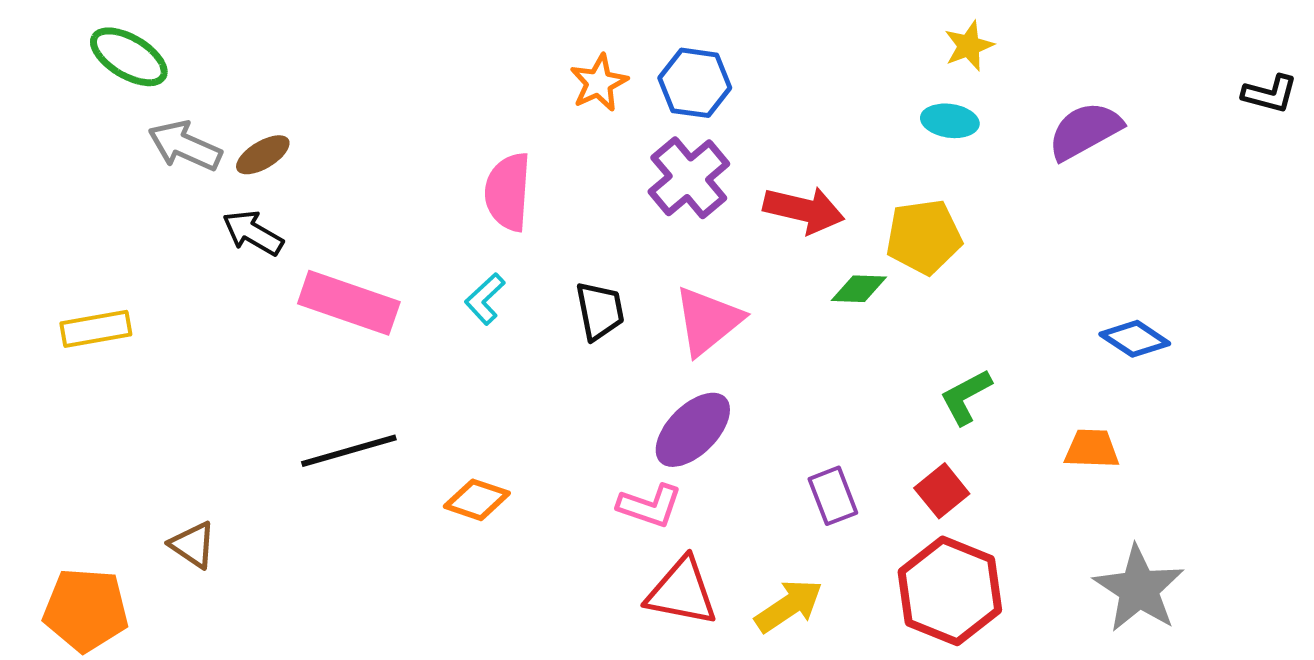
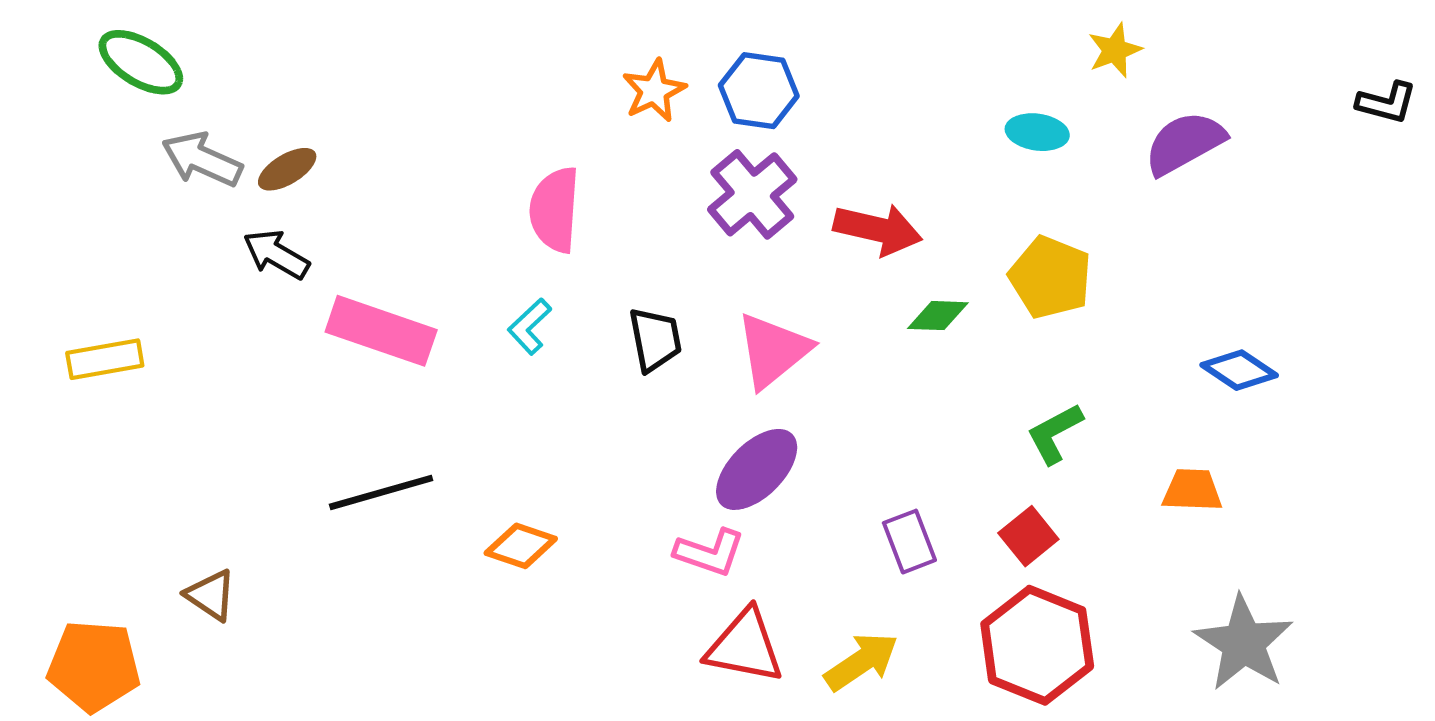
yellow star: (969, 46) -> (1115, 50), moved
yellow pentagon: (924, 237) -> (1050, 277), moved, turned 30

